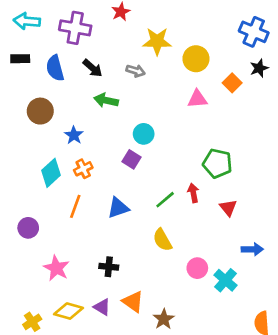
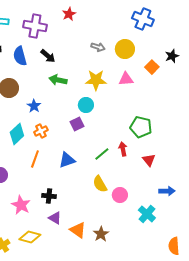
blue cross: (254, 32) -> (143, 19), moved
yellow star: (157, 41) -> (96, 80), moved
gray arrow: (136, 71) -> (98, 47), moved
purple square: (132, 159) -> (77, 124), turned 32
black cross: (109, 267) -> (49, 196), moved
pink circle: (197, 268) -> (120, 195), moved
purple triangle: (102, 307) -> (55, 218), moved
brown star: (164, 319) -> (101, 234), moved

